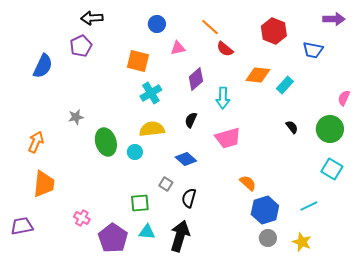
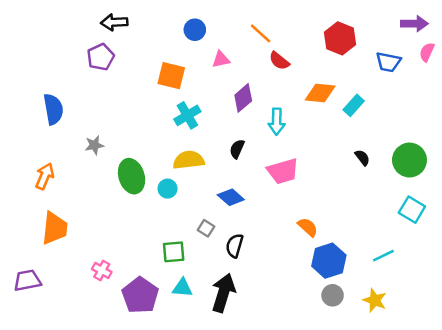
blue semicircle: (43, 66) -> (53, 109), moved, turned -35
pink semicircle: (344, 98) -> (427, 52), moved

